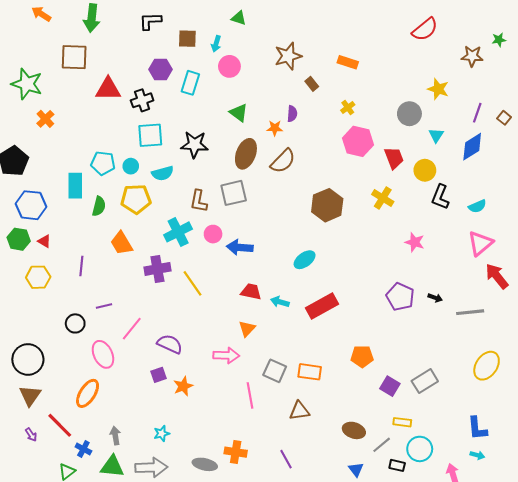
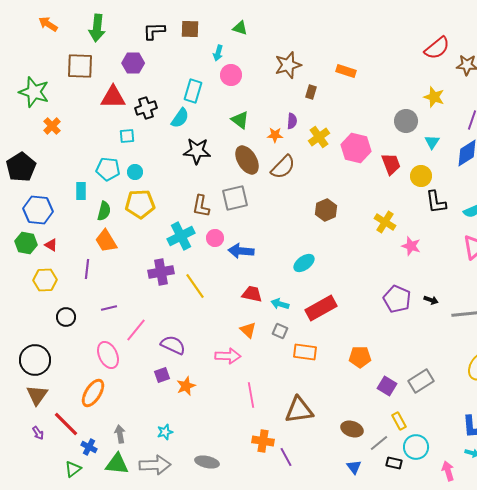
red semicircle: (425, 29) -> (437, 48), moved
brown square: (187, 39) -> (190, 29), moved
purple hexagon: (161, 69) -> (133, 63), moved
brown rectangle: (312, 84) -> (311, 92), turned 56
yellow cross: (348, 108) -> (319, 137), moved, size x1.5
cyan square: (150, 135) -> (127, 136), moved, size x0.6
brown ellipse: (246, 154) -> (247, 160), turned -52
cyan semicircle: (163, 173) -> (180, 118), moved, turned -40
cyan rectangle: (75, 186) -> (81, 191), size x0.7
black L-shape: (440, 197) -> (436, 202), turned -30
yellow cross: (383, 198) -> (385, 222), moved
brown hexagon: (327, 205) -> (326, 210), size x0.7
orange trapezoid: (121, 243) -> (106, 241), moved
black circle: (75, 323) -> (66, 317), moved
orange triangle: (247, 329) -> (248, 330), turned -30
gray square: (275, 371) -> (280, 331), moved, size x0.7
orange rectangle: (310, 372) -> (305, 352), moved
brown triangle: (299, 411) -> (299, 410), size x1.4
yellow rectangle: (402, 422) -> (399, 421), turned 54
orange cross: (236, 452) -> (263, 441), moved

